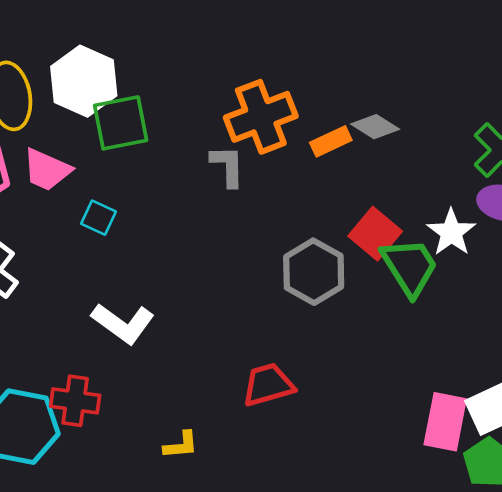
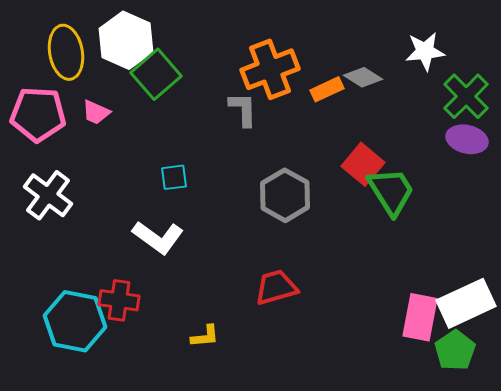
green square: (121, 123) -> (156, 74), turned -30
pink trapezoid: (47, 170) -> (96, 112), size x0.7
cyan square: (98, 218) -> (174, 177), moved, turned -32
white star: (451, 232) -> (425, 51), moved, turned 30
gray hexagon: (314, 272) -> (285, 195), moved

